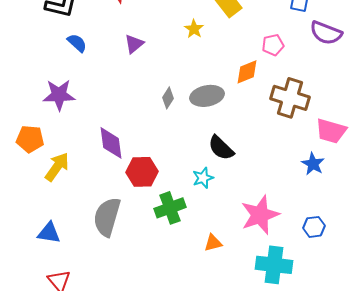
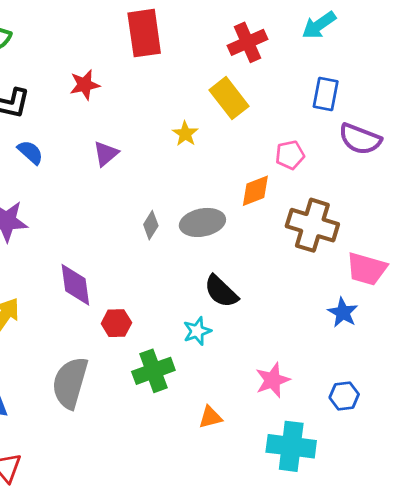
red hexagon: (142, 172) -> (116, 323), size x0.7
pink star: (260, 215) -> (273, 380), size x0.7

